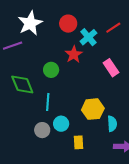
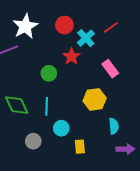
green diamond: (22, 84) -> (17, 105), moved
yellow hexagon: (93, 109) -> (95, 99), moved
gray circle: (42, 130) -> (33, 141), moved

